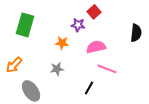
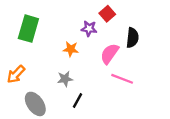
black semicircle: (136, 33) -> (132, 38), moved
pink semicircle: (96, 47) -> (110, 54), turned -42
black line: (89, 88) -> (78, 101), moved

